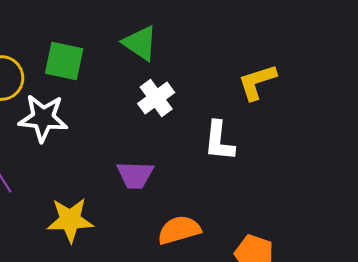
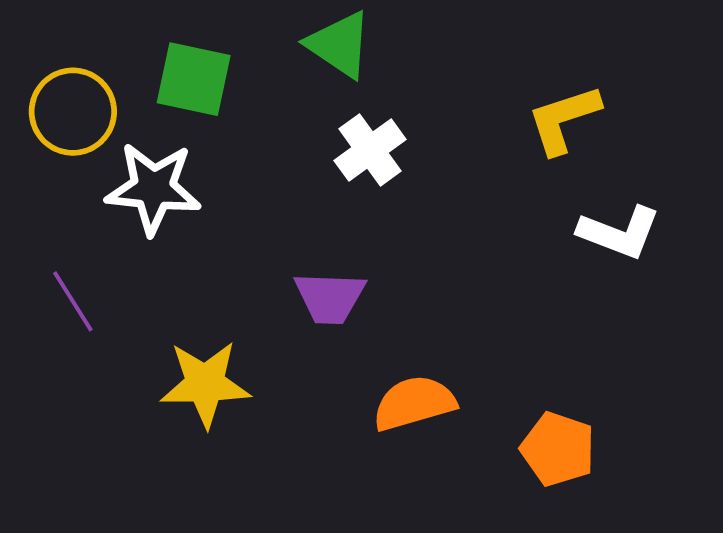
white L-shape: (219, 141) -> (619, 232), moved, turned -75

